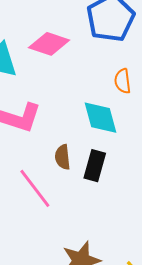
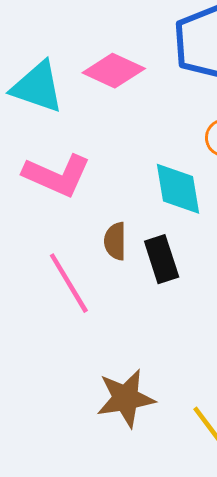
black rectangle: (95, 166) -> (162, 259), turned -40

